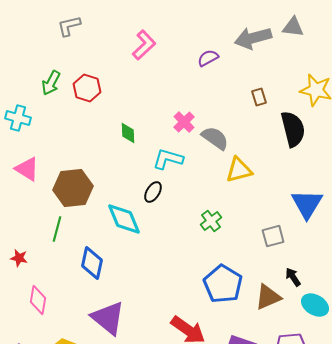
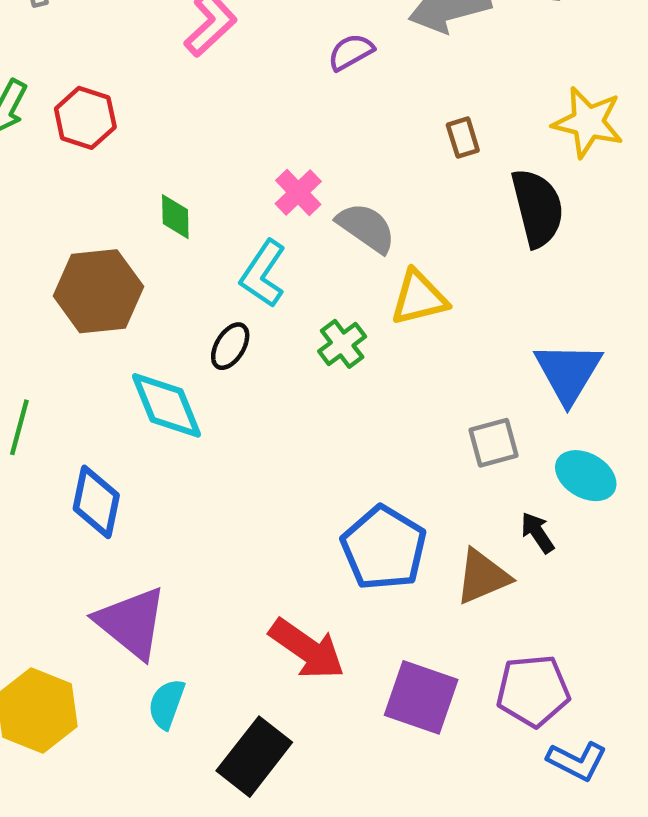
cyan L-shape: (168, 159) -> (263, 274), turned -72
brown hexagon: (73, 188) -> (98, 291), moved
green cross: (211, 221) -> (342, 344), moved
cyan ellipse: (315, 305) -> (586, 476), moved

